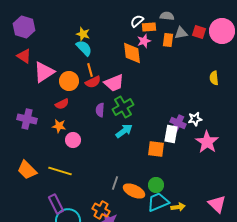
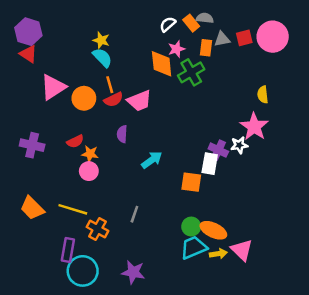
orange rectangle: (149, 27) -> (191, 23), moved, turned 56
red square: (199, 32) -> (244, 38), turned -32
red triangle: (24, 56) -> (28, 54), moved
red semicircle: (62, 104) -> (75, 141), moved
green cross: (123, 107) -> (191, 72), moved
orange star: (59, 126) -> (90, 154), moved
pink star: (207, 142) -> (254, 127), moved
gray line: (115, 183) -> (134, 214), moved
orange ellipse: (134, 191) -> (213, 230), moved
purple rectangle: (56, 204) -> (68, 250), turned 36
pink triangle: (217, 204) -> (242, 250), moved
orange cross: (101, 210) -> (97, 229), moved

